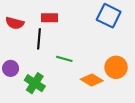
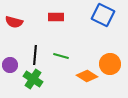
red rectangle: (50, 18) -> (56, 17), moved
black line: (39, 39) -> (35, 55), moved

